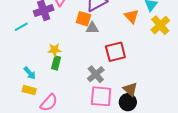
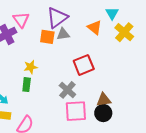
gray triangle: (92, 28) -> (63, 34), moved
yellow star: (54, 50) -> (31, 67), moved
brown triangle: (130, 89) -> (104, 100), turned -42

